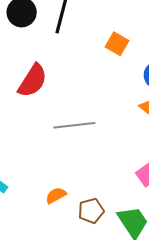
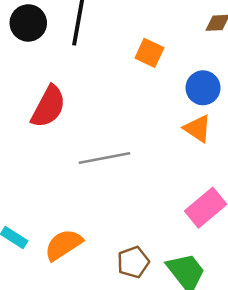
orange semicircle: (56, 195) -> (63, 245), moved, size x1.5

